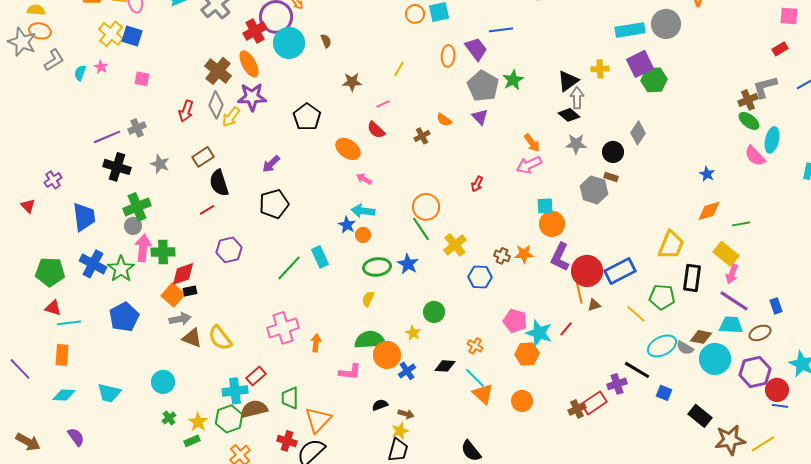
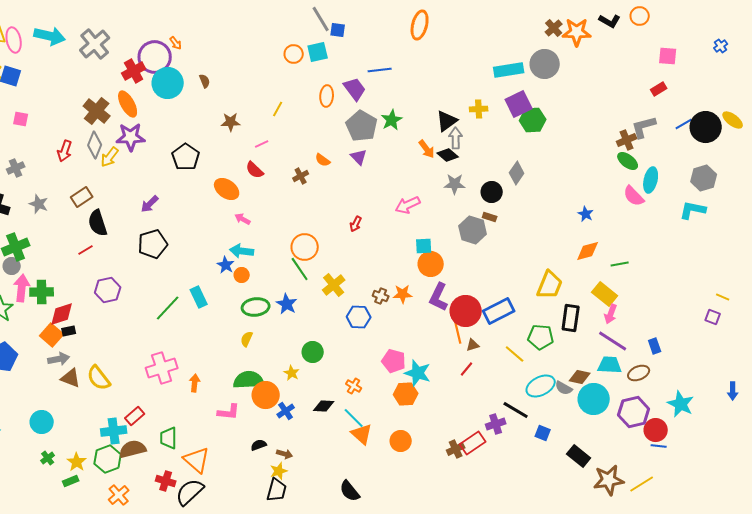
orange arrow: (532, 143) -> (427, 149), moved
red line: (566, 329) -> (467, 369), moved
orange triangle: (318, 420) -> (197, 460), turned -32

